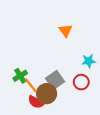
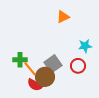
orange triangle: (65, 31) -> (63, 17), turned 40
green cross: (20, 76) -> (20, 60), turned 32

